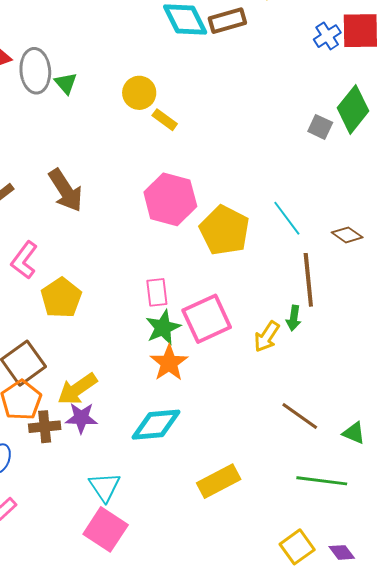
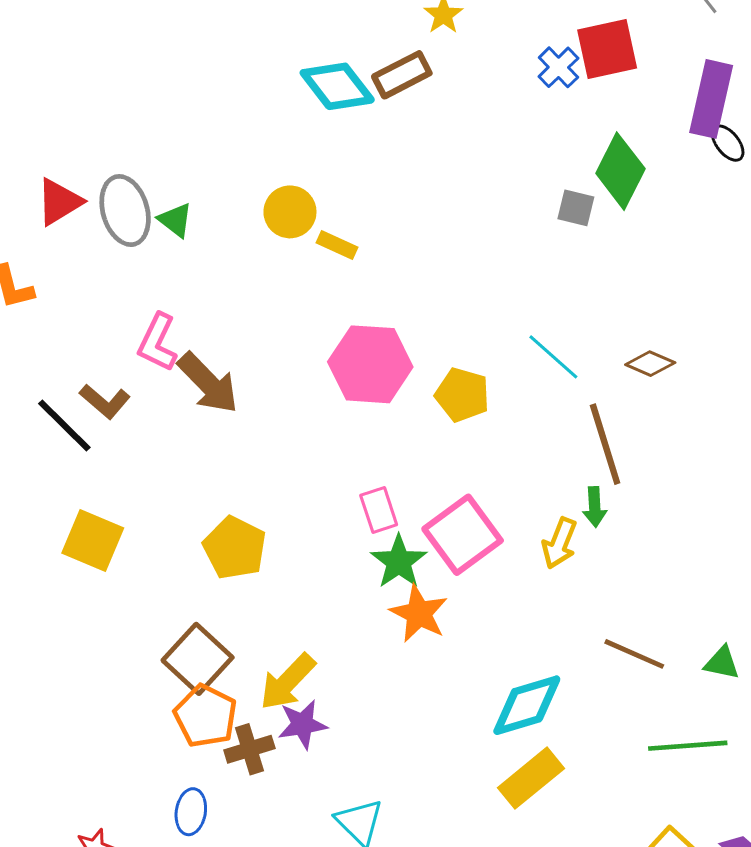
yellow pentagon: (224, 230) -> (462, 395), size x0.7
pink L-shape: (24, 260) -> (158, 342), moved
cyan diamond: (156, 425) -> (527, 705), moved

